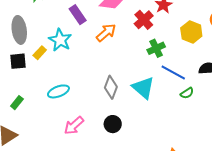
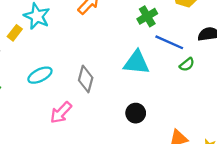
gray diamond: (111, 87) -> (86, 79), moved
cyan triangle: (143, 88) -> (136, 63), turned -30
black circle: (113, 124) -> (136, 113), moved

